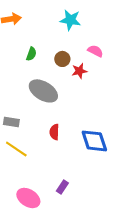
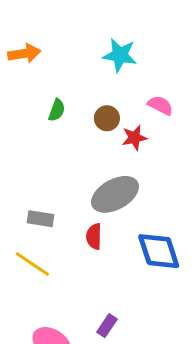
gray ellipse: (43, 91) -> (115, 194), moved, turned -60
gray rectangle: (11, 122) -> (41, 219), moved

